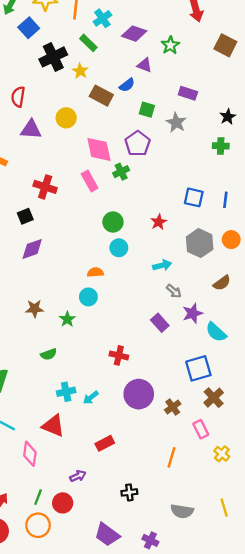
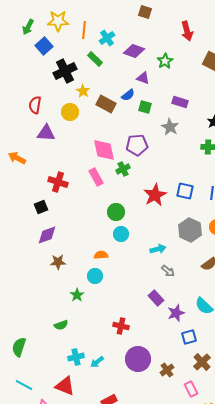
yellow star: (80, 71) -> (83, 91), moved
green square: (147, 110) -> (145, 107), moved
yellow circle: (66, 118) -> (70, 112), moved
purple pentagon: (138, 144) -> (137, 145), turned 30
red star: (159, 222) -> (155, 195), moved, size x1.6
brown star: (35, 309) -> (58, 262), moved
purple star: (193, 313) -> (176, 313), moved
blue square: (198, 368) -> (189, 337), size x0.7

